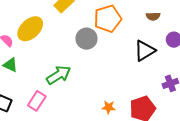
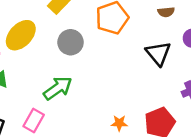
gray circle: (86, 39) -> (71, 42), moved
black triangle: (145, 51) -> (158, 53), turned -35

